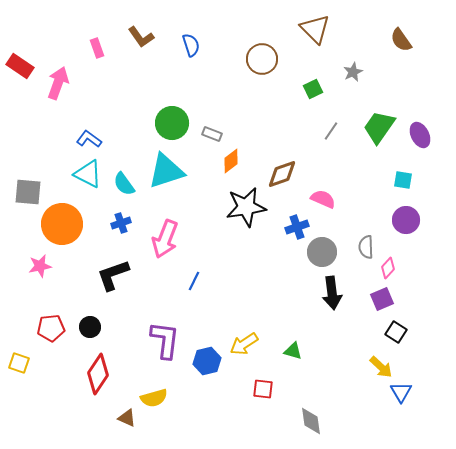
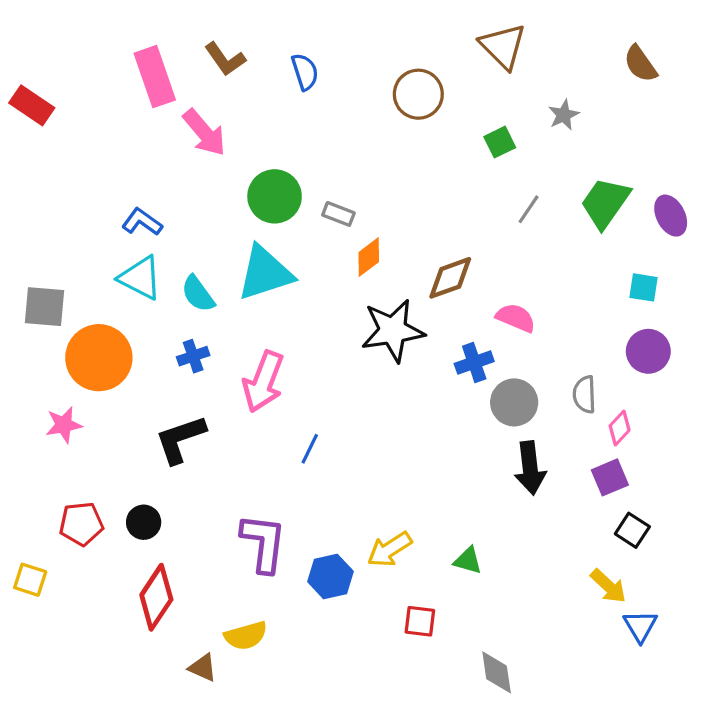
pink rectangle: (97, 48) -> (155, 77), size x1.8
pink arrow: (58, 83) -> (204, 132), moved, turned 120

